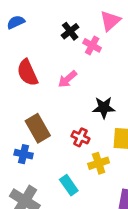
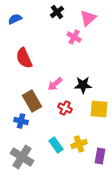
black cross: (70, 31) -> (57, 12), moved
pink arrow: (68, 79) -> (55, 84), moved
yellow cross: (99, 163) -> (79, 144), moved

